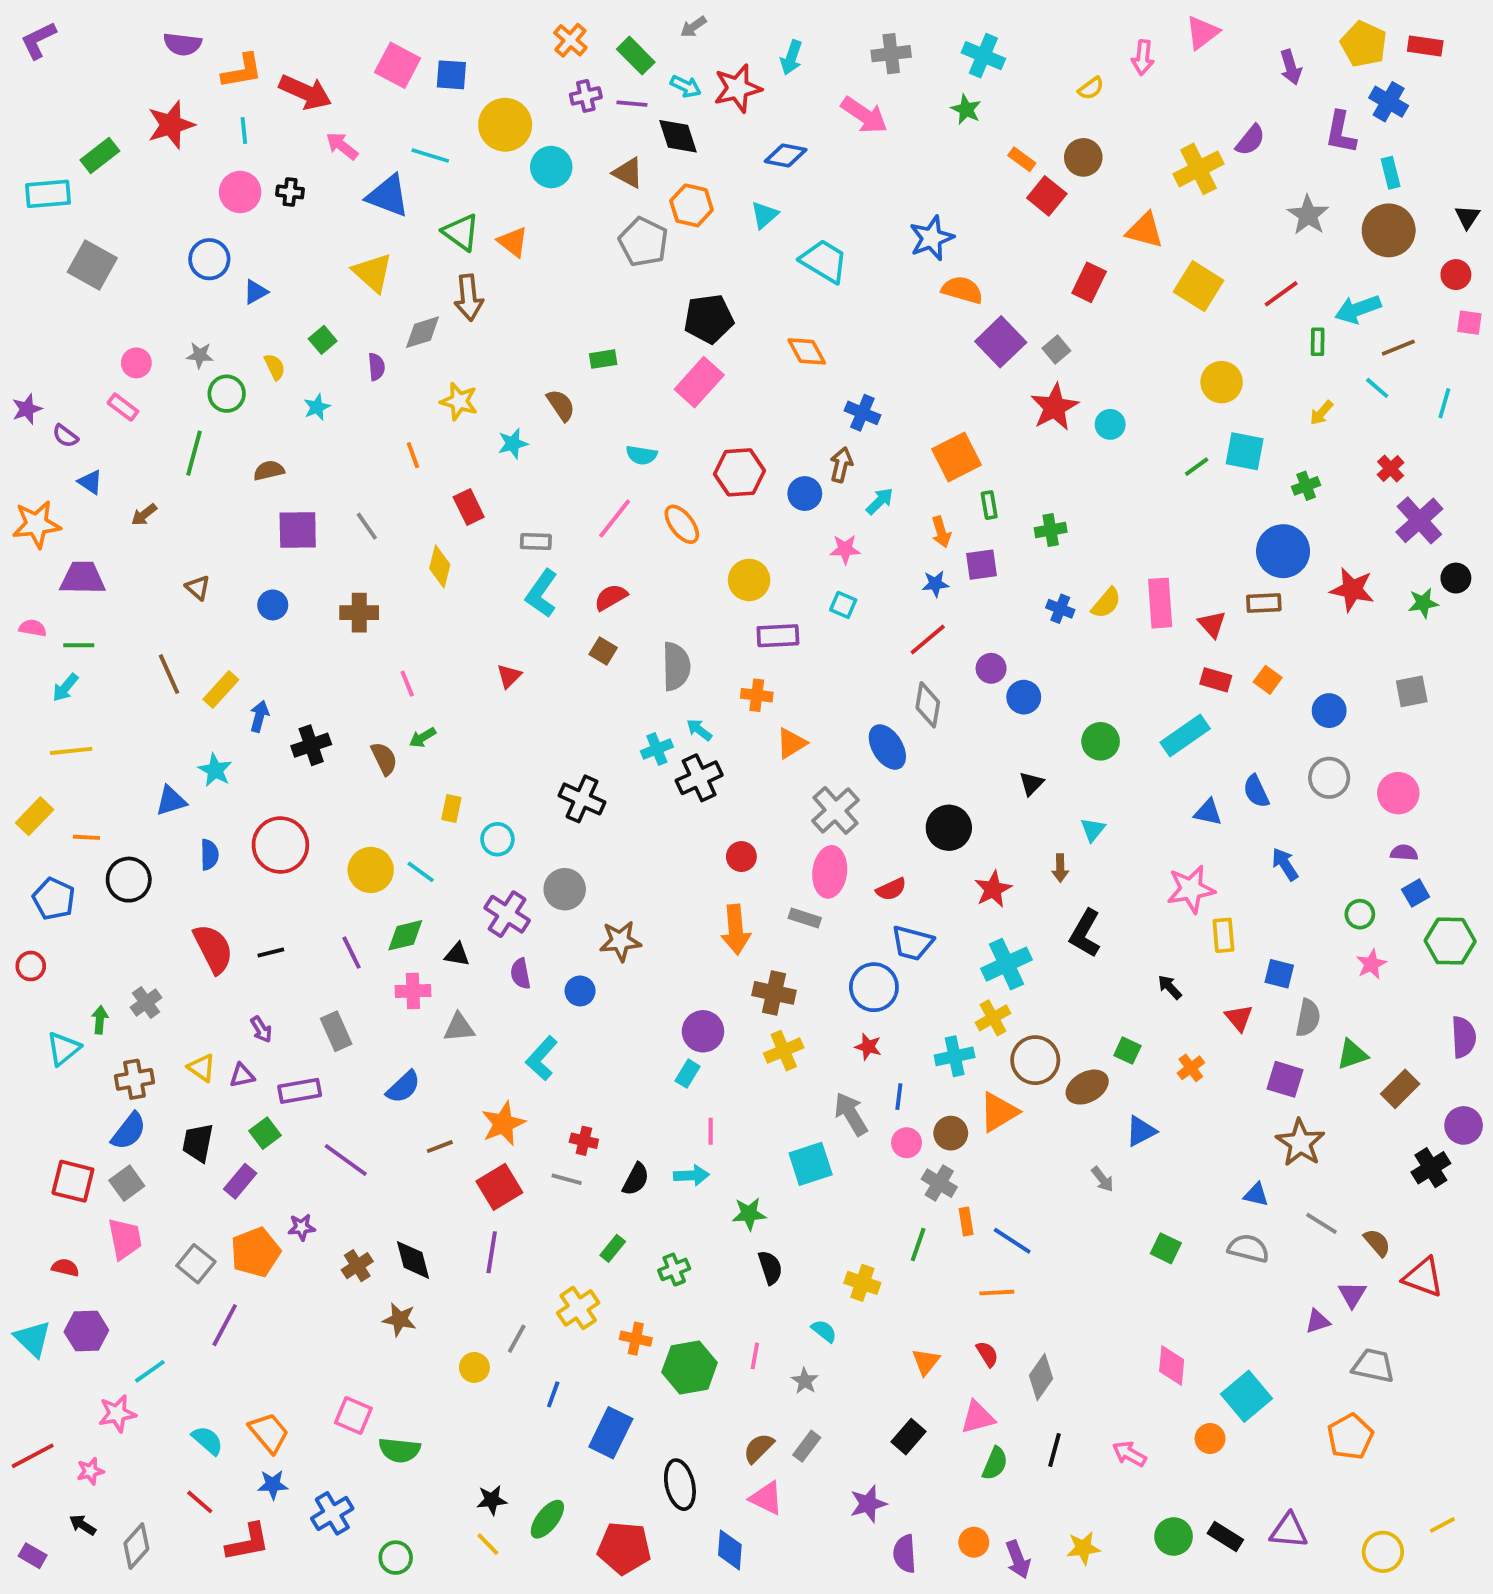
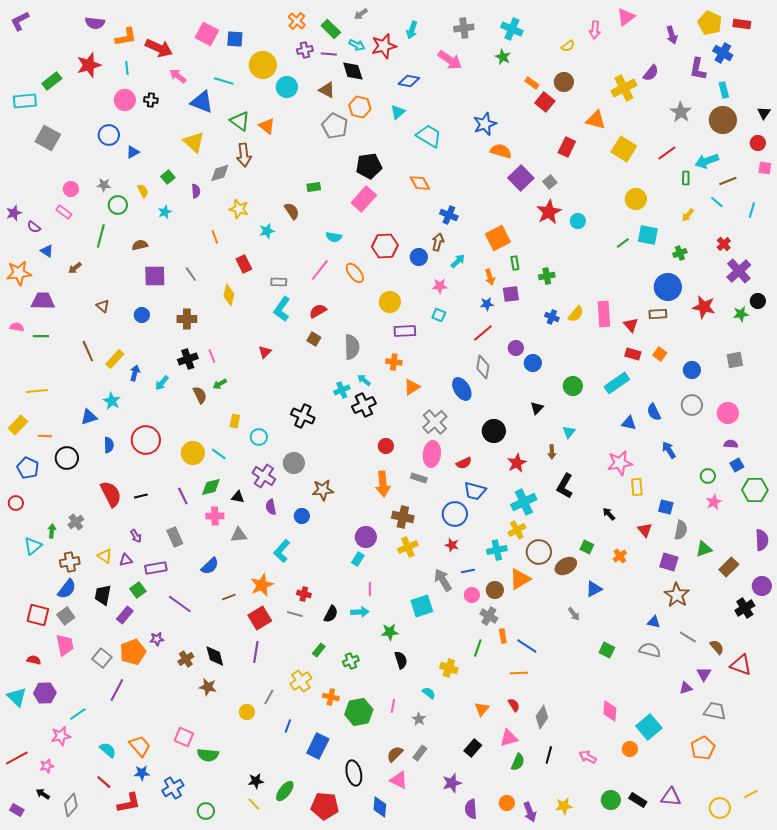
cyan arrow: (65, 688) -> (162, 383), moved
black cross: (311, 745) -> (188, 359), moved
blue line: (899, 1097) -> (468, 571), turned 72

